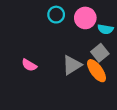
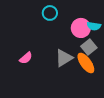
pink circle: (85, 18) -> (81, 28), moved
pink semicircle: (29, 65) -> (26, 58), turned -72

